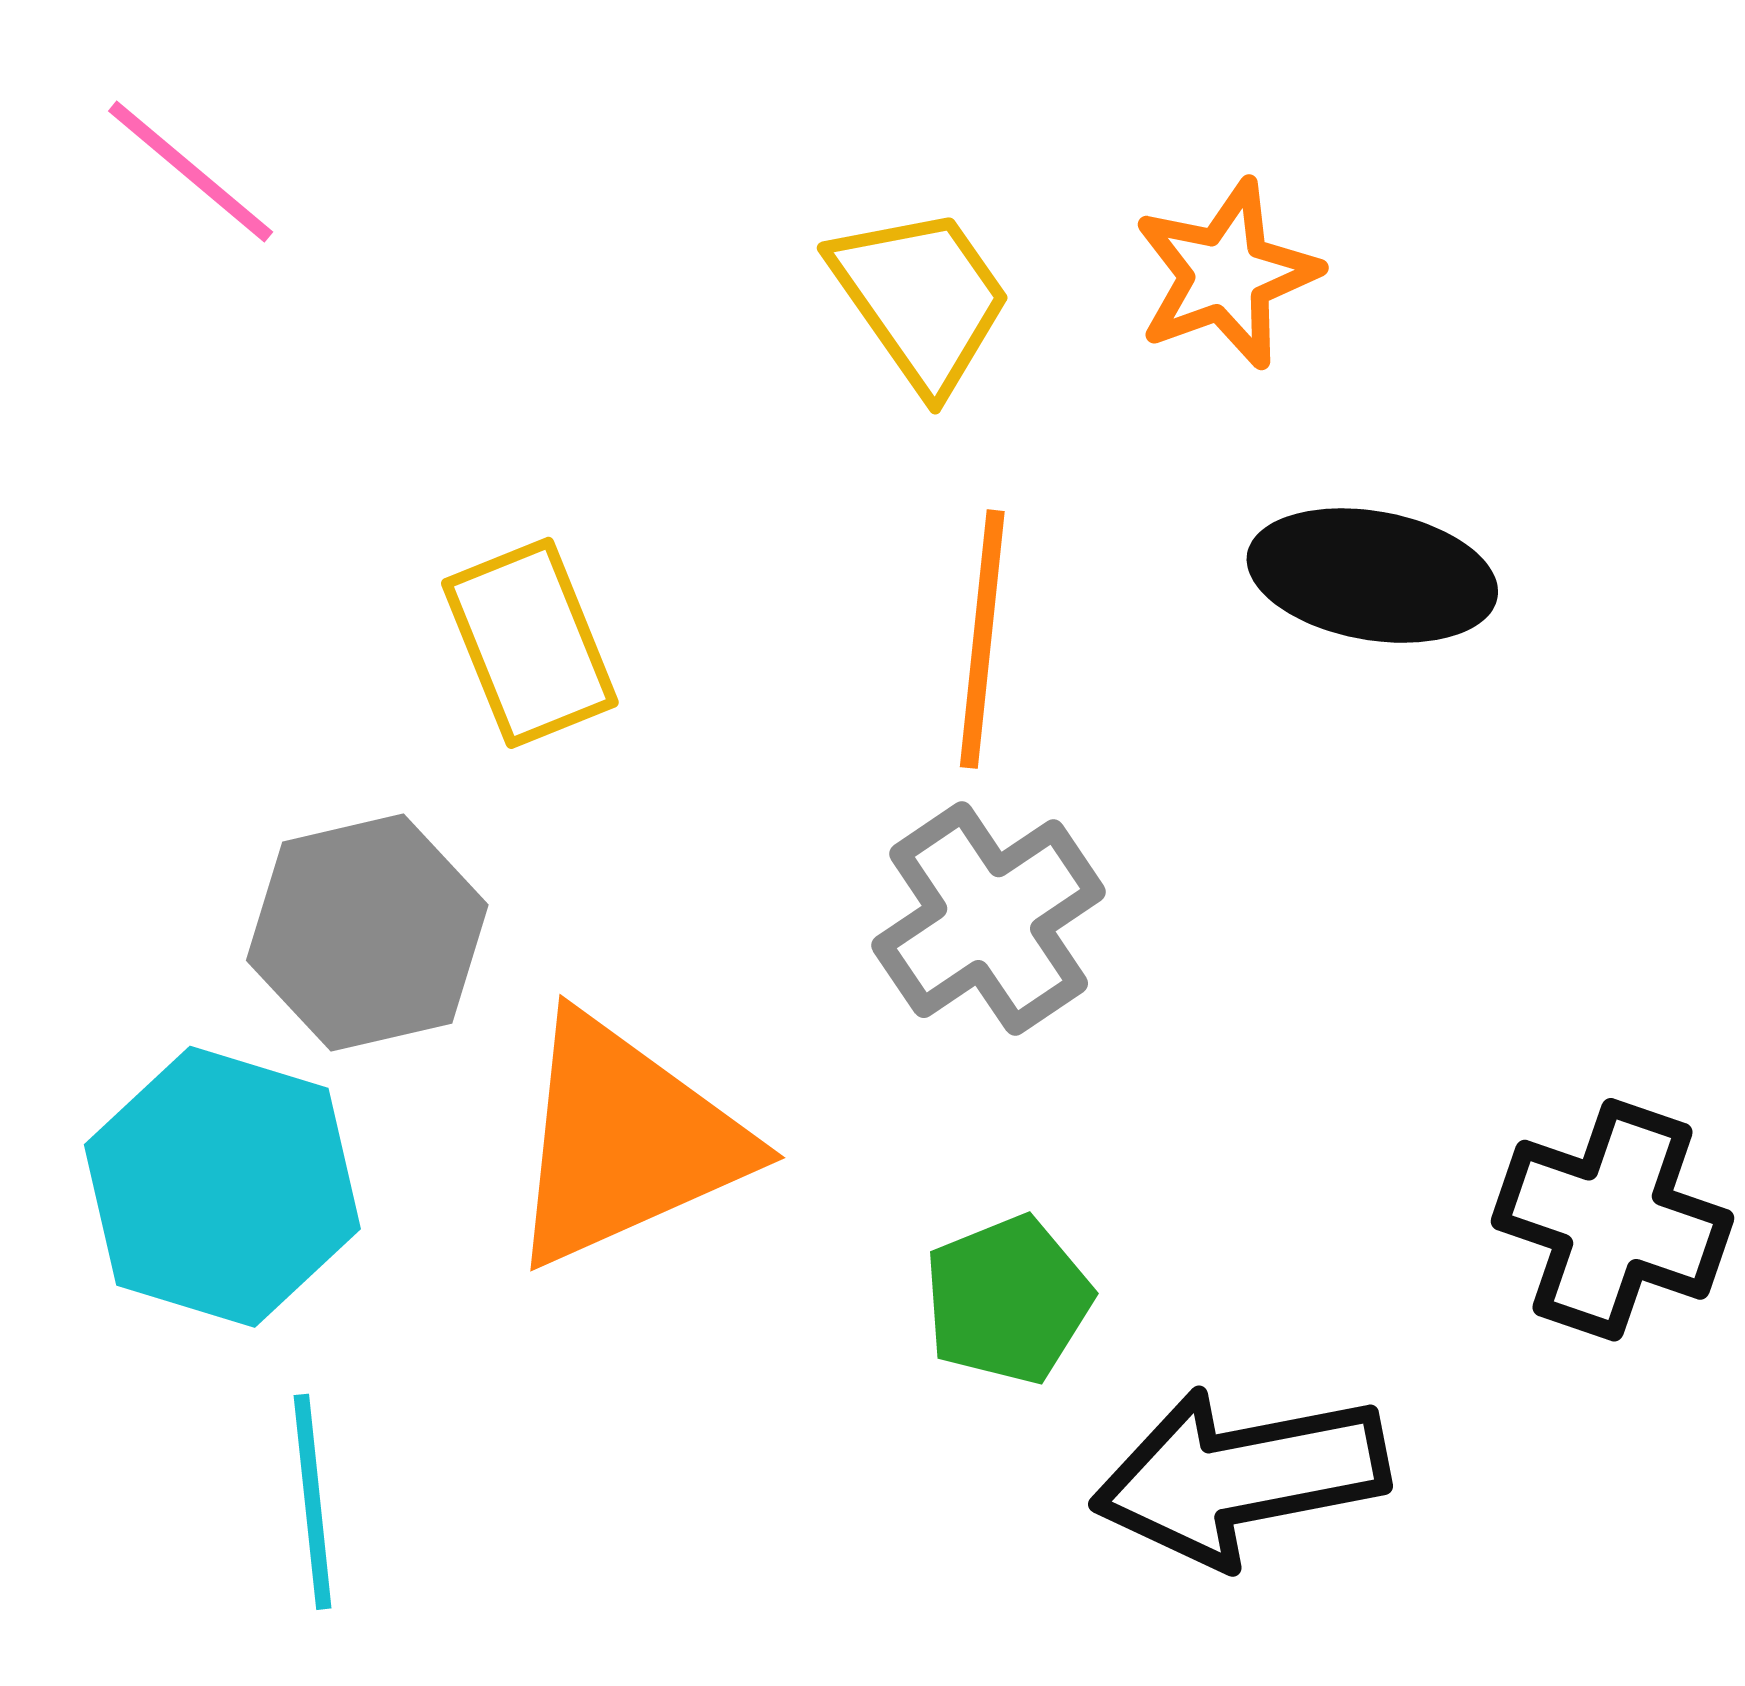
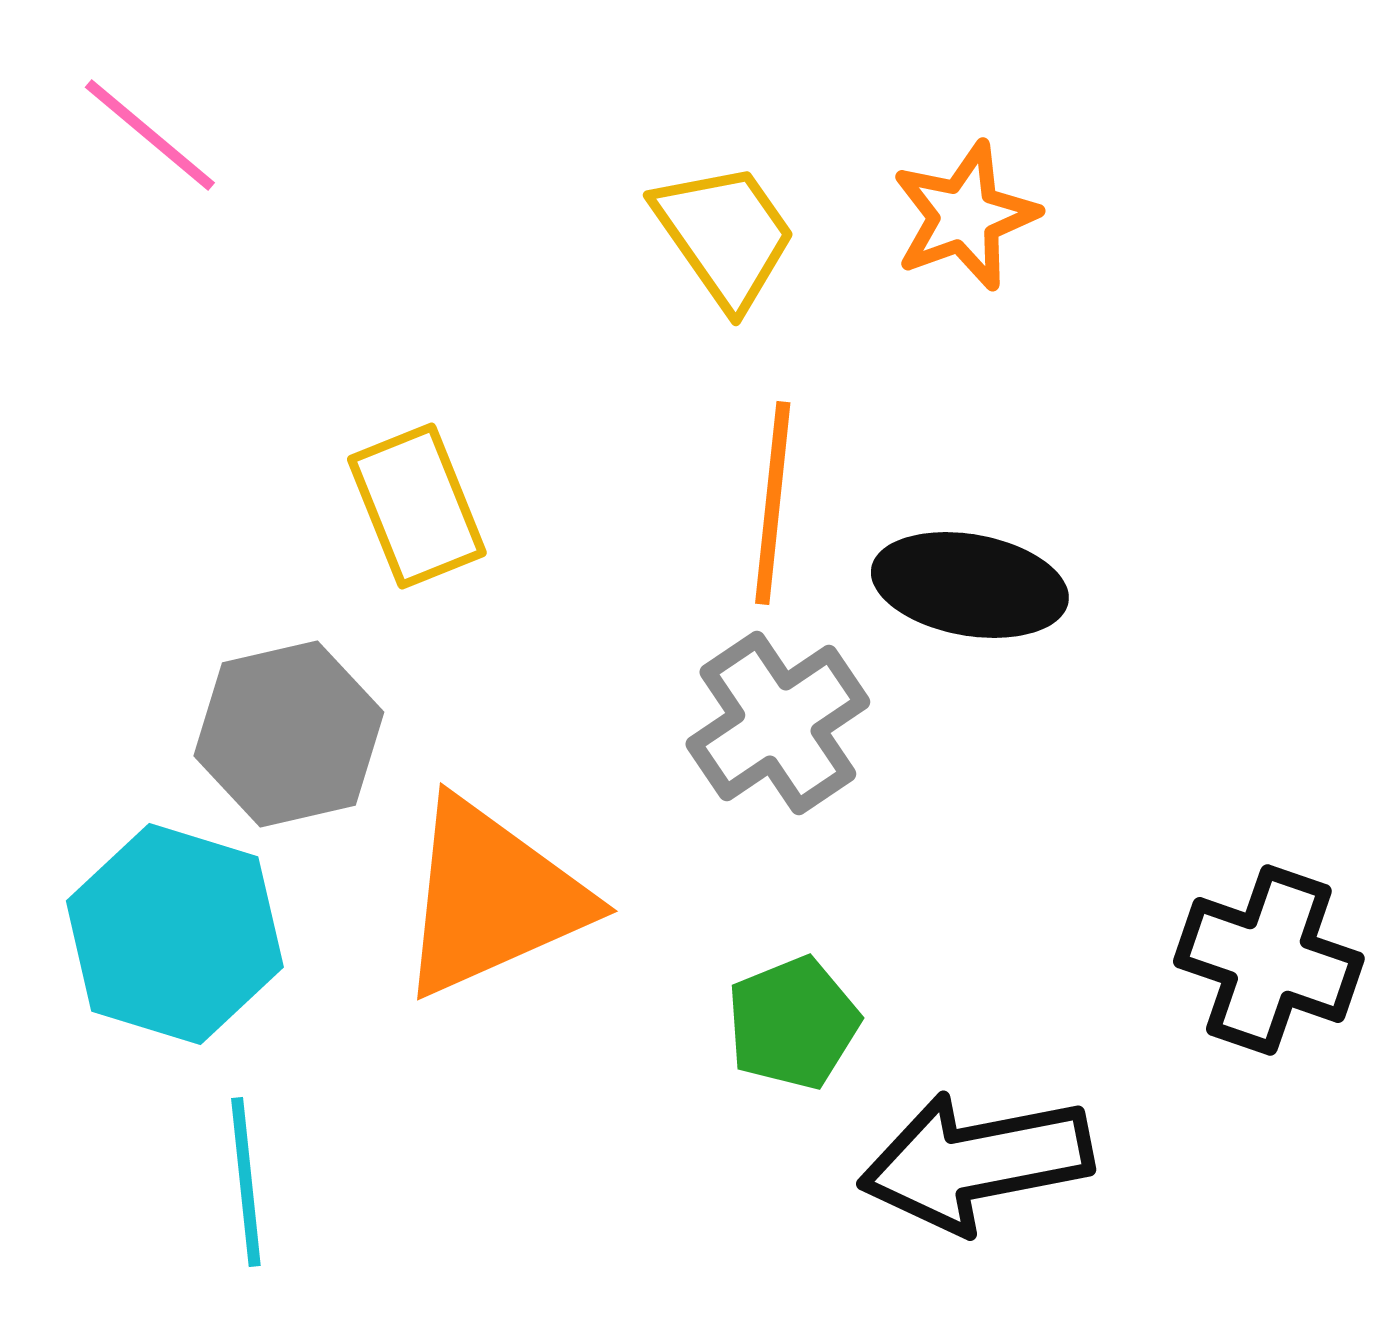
black ellipse: (1372, 576) -> (970, 585), moved

